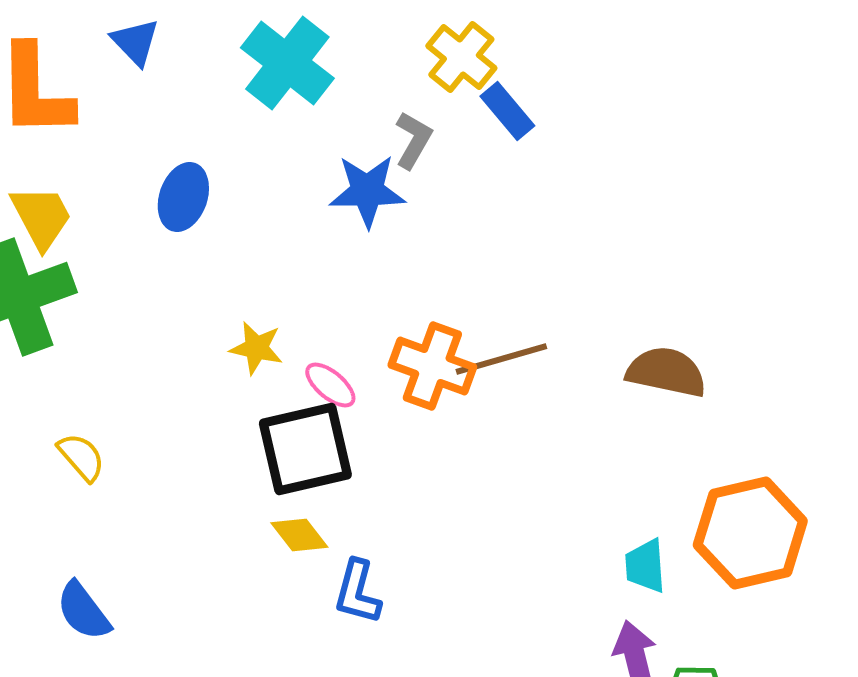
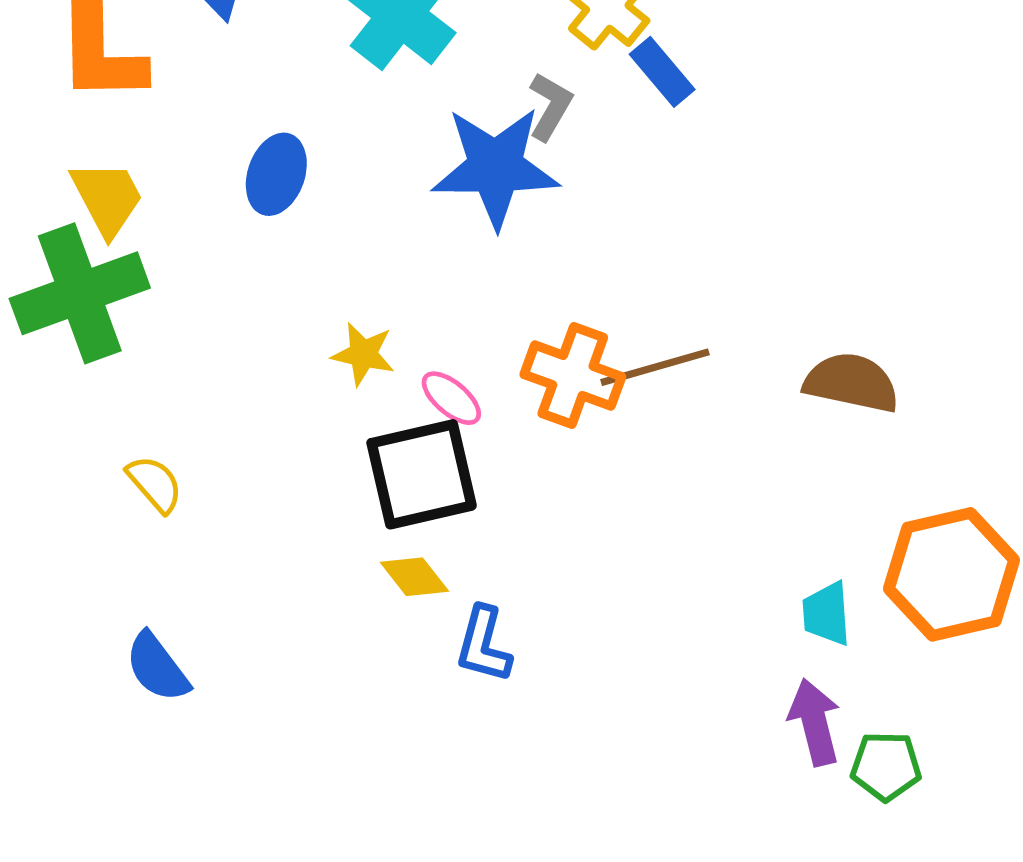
blue star: (367, 191) -> (495, 167), size x1.4

